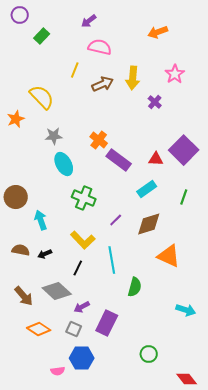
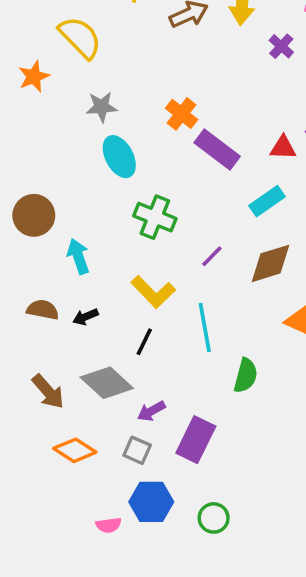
green circle: (149, 354) -> (214, 518), moved

